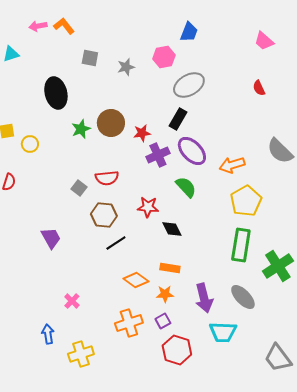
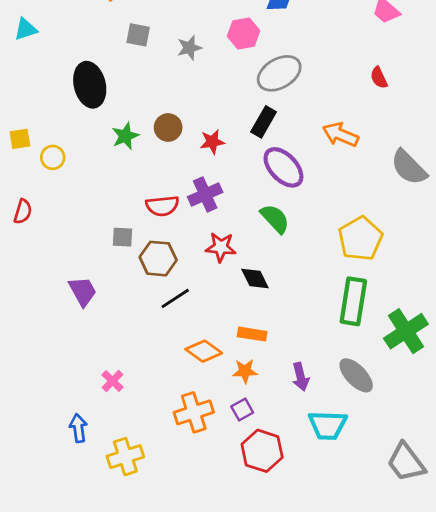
brown circle: (111, 123) -> (168, 127), size x0.7
purple cross: (158, 155) -> (205, 194), moved
orange arrow: (232, 165) -> (340, 135), moved, turned 40
gray square: (79, 188) -> (123, 237), moved, turned -35
purple arrow: (204, 298) -> (301, 377), size x0.7

